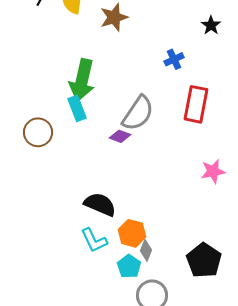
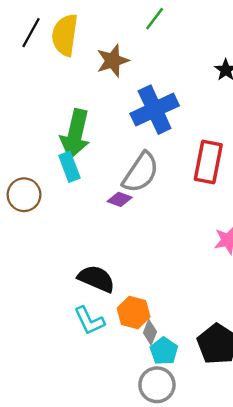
blue cross: (174, 59) -> (155, 110), moved, size x2.0
cyan pentagon: (129, 266) -> (164, 351), moved

